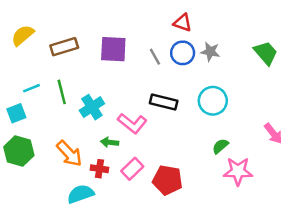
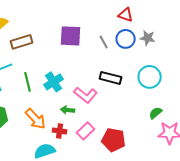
brown rectangle: (64, 47) -> (22, 42), moved
green line: (62, 92) -> (28, 82), moved

